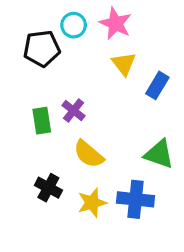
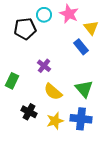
yellow triangle: (124, 64) -> (91, 28), moved
blue rectangle: (157, 85) -> (81, 47), moved, turned -70
green rectangle: (42, 121) -> (12, 81), moved, turned 35
green triangle: (159, 154) -> (84, 89), moved, turned 30

